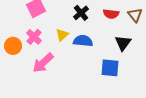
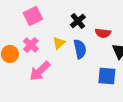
red semicircle: (111, 14) -> (103, 33), moved
blue semicircle: (83, 41) -> (80, 49), turned 72

